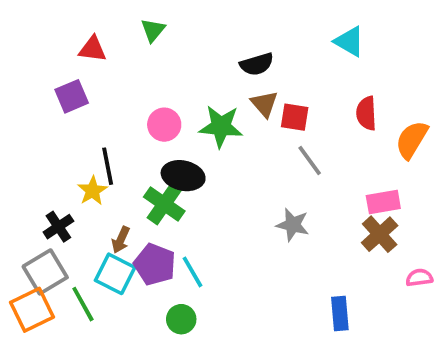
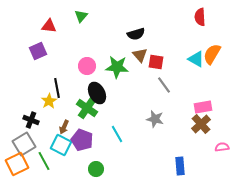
cyan triangle: (349, 41) -> (196, 59), moved
red semicircle: (366, 113) -> (200, 17), moved
orange semicircle: (412, 140) -> (212, 54), moved
black ellipse: (183, 176) -> (97, 93), turned 50
black cross: (58, 227) -> (31, 120), turned -35
cyan line: (193, 272) -> (117, 134), moved

